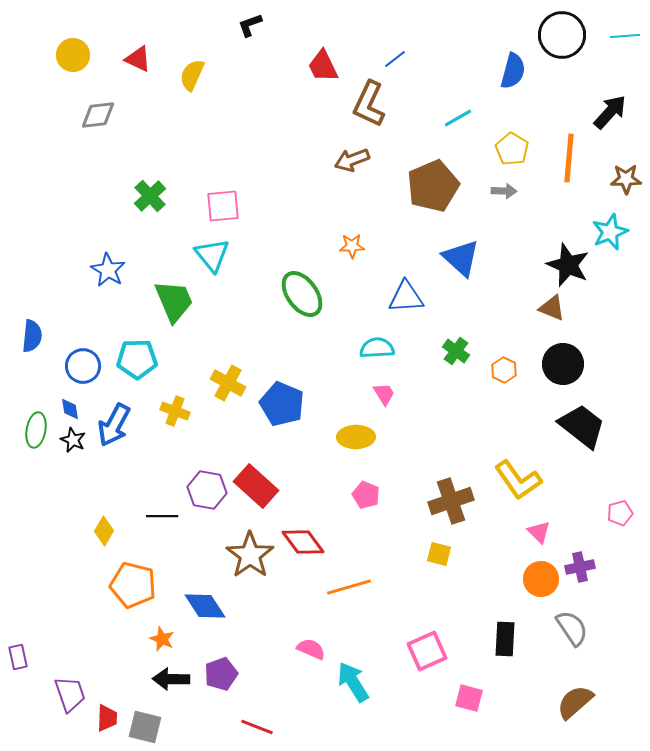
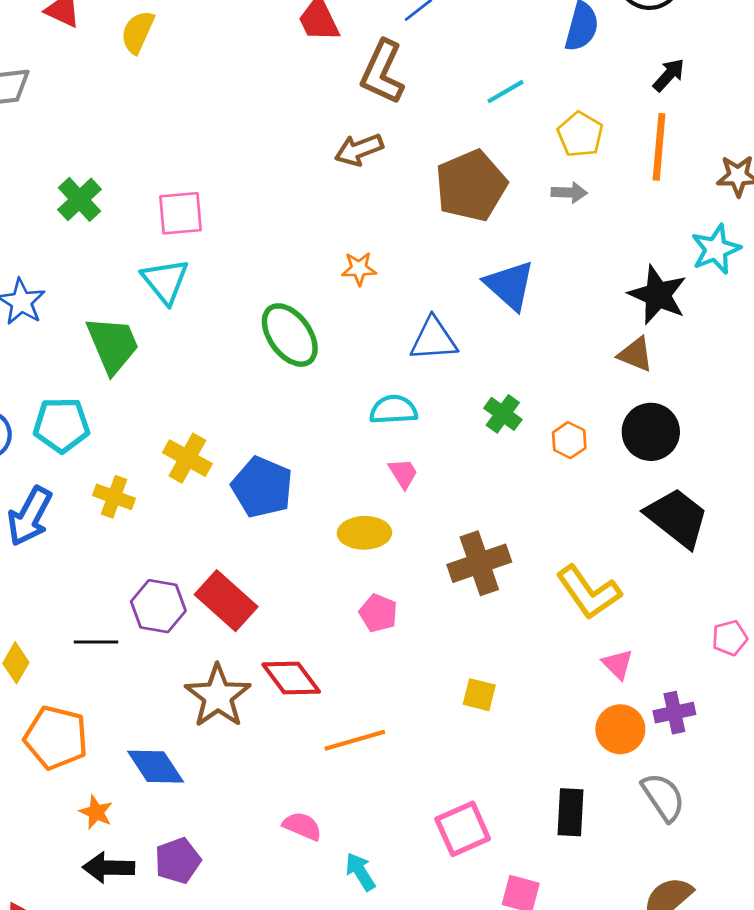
black arrow: (610, 112) -> (669, 75), moved, size x0.7
brown cross: (451, 501) -> (479, 563), moved
cyan arrow: (353, 682) -> (360, 872), size x0.7

